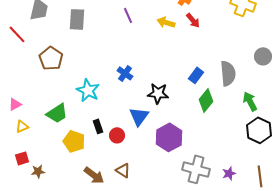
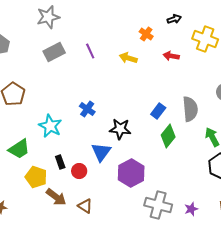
gray rectangle: (77, 19) -> (54, 52), moved, turned 60
red arrow: (193, 20) -> (171, 56), moved, turned 140
brown arrow: (94, 175) -> (56, 197), moved

